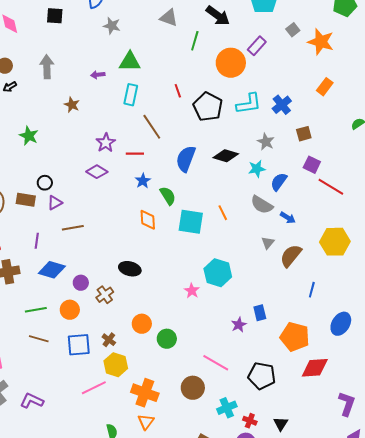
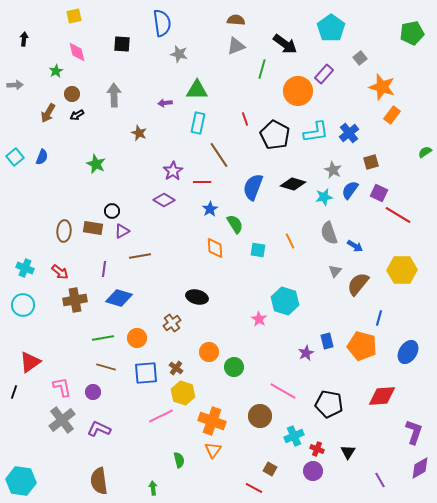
gray triangle: (169, 18) -> (236, 46), turned -42
orange star: (321, 42) -> (382, 87), moved
blue semicircle: (279, 182) -> (350, 190), moved
gray semicircle: (262, 205) -> (329, 233), turned 40
cyan square: (191, 222) -> (258, 250), size x0.6
purple circle: (81, 283) -> (93, 392), moved
orange pentagon: (295, 337) -> (362, 346), moved

